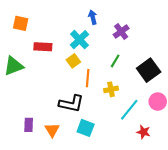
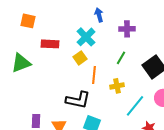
purple cross: (121, 31) -> (127, 29), turned 35

